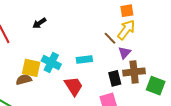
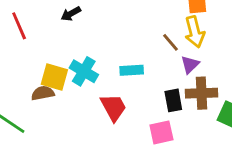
yellow arrow: (126, 30) -> (195, 32), turned 125

